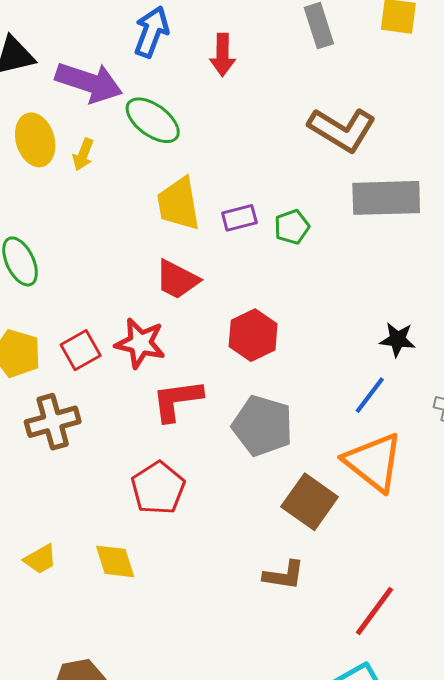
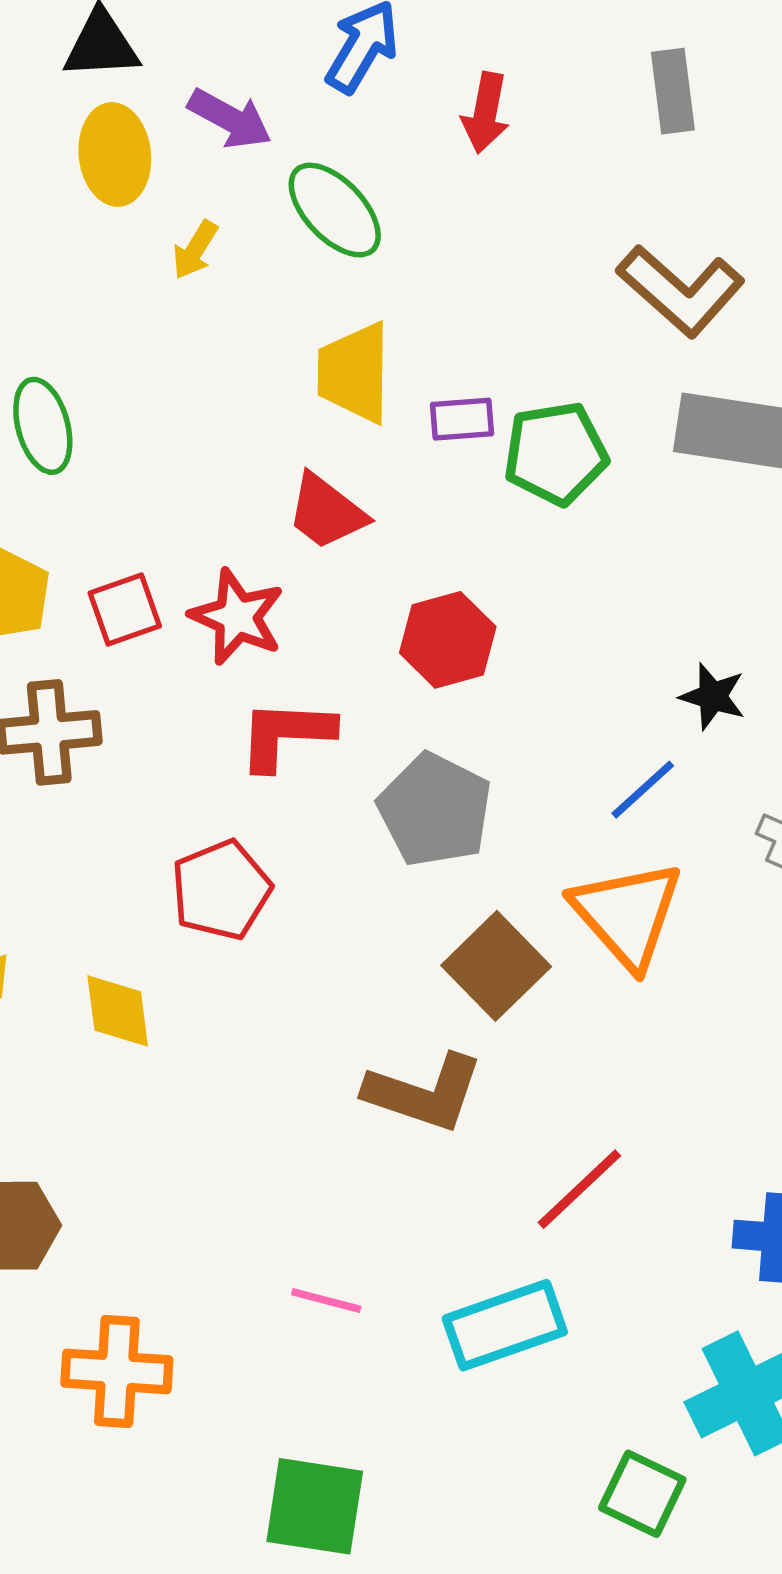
purple arrow: (89, 82) -> (230, 119), size x0.7
yellow ellipse: (35, 140) -> (115, 154), moved
green pentagon: (292, 227) -> (556, 453), size x1.6
brown L-shape: (284, 575) -> (424, 1093), size x1.5

